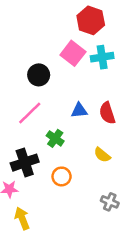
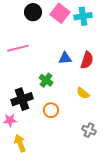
black circle: (39, 75) -> (33, 12), moved
pink line: (30, 113) -> (18, 48), moved, turned 30
red semicircle: (107, 113) -> (87, 60), turned -144

